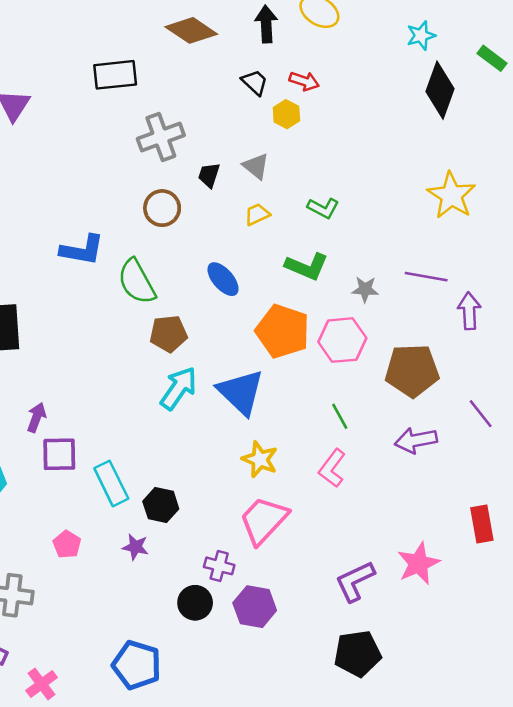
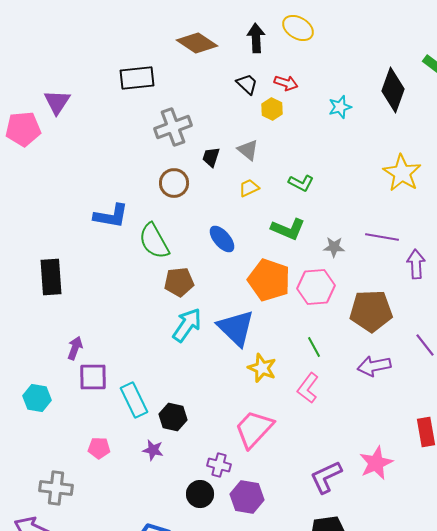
cyan star: (421, 35) -> (340, 107), moved
yellow star: (260, 459) -> (262, 368), moved
pink pentagon: (67, 544) -> (99, 448), turned -30

